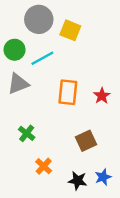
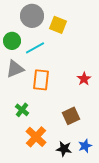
orange rectangle: (68, 92) -> (41, 80), moved
orange cross: (44, 166) -> (36, 137), size x1.5

